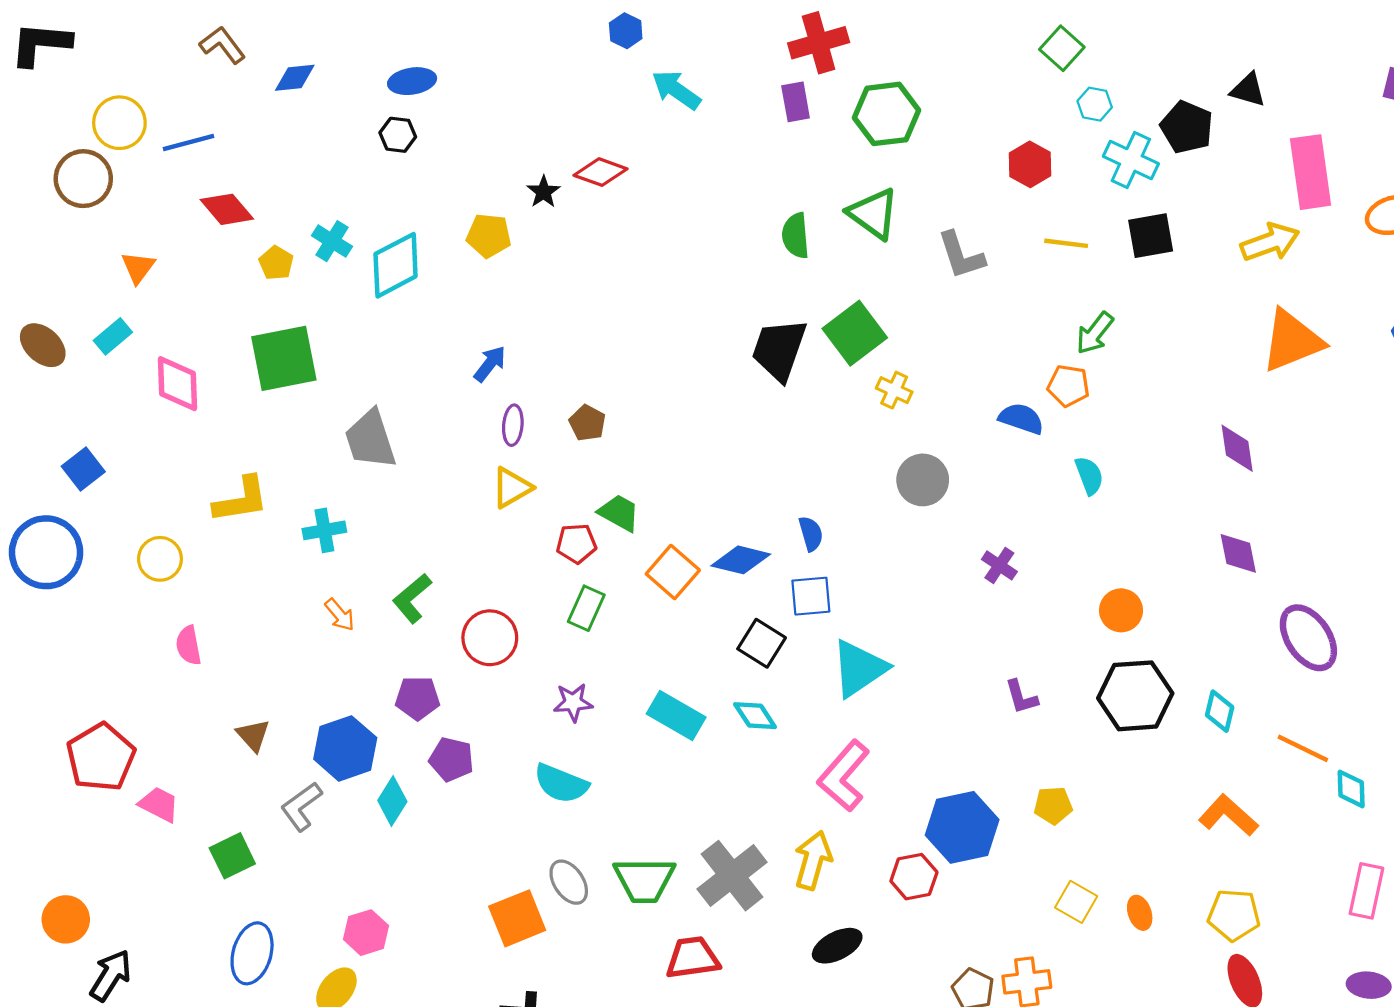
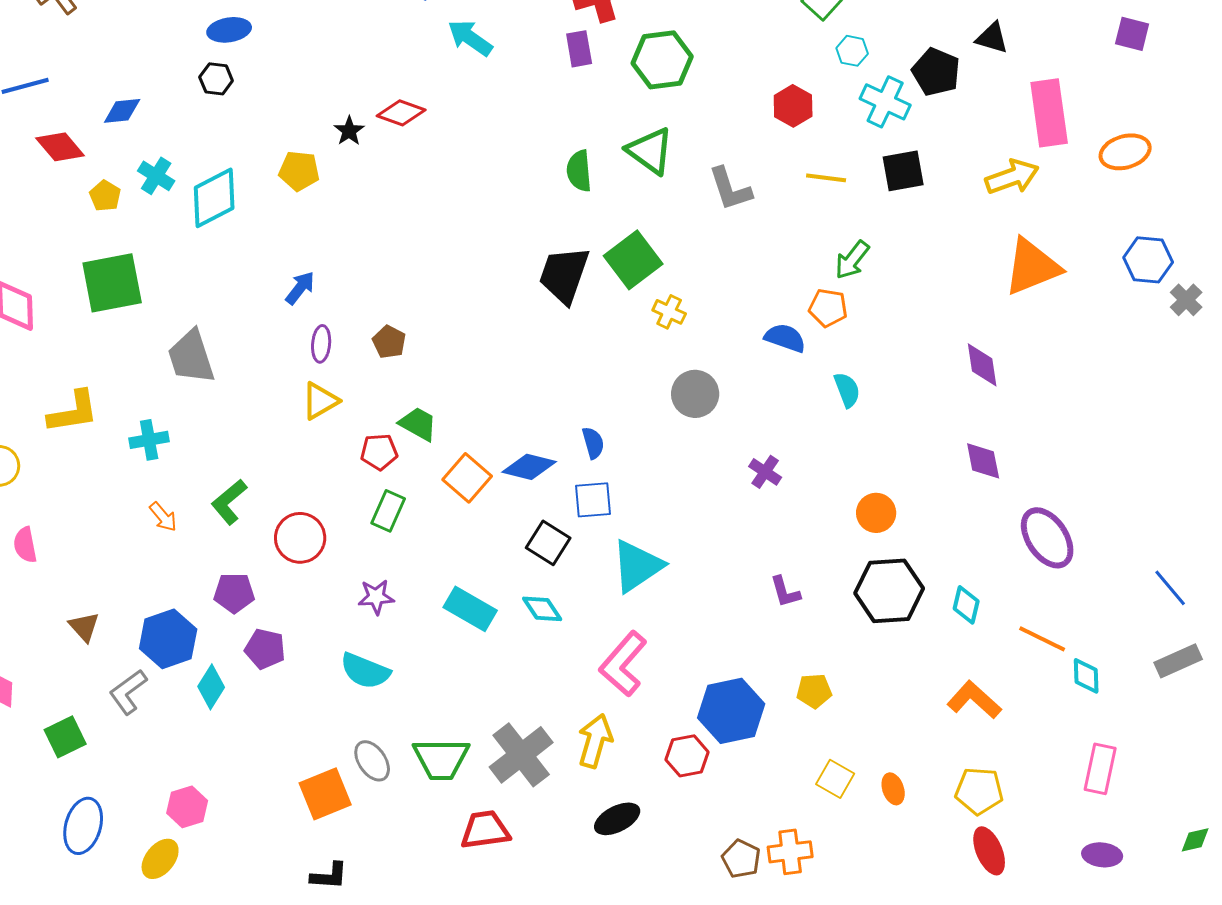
blue diamond: (295, 78) -> (122, 111), moved

